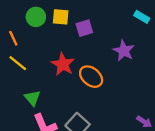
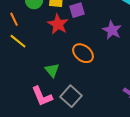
red star: (63, 64) -> (58, 24), moved
green triangle: (32, 98) -> (52, 70), moved

